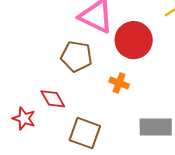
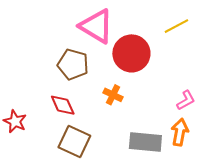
red diamond: (53, 99) -> (63, 105), moved

